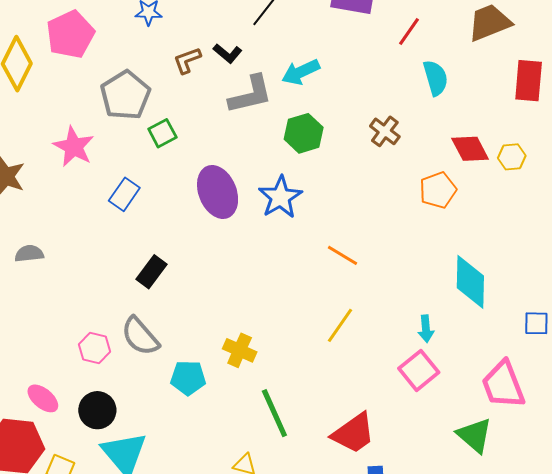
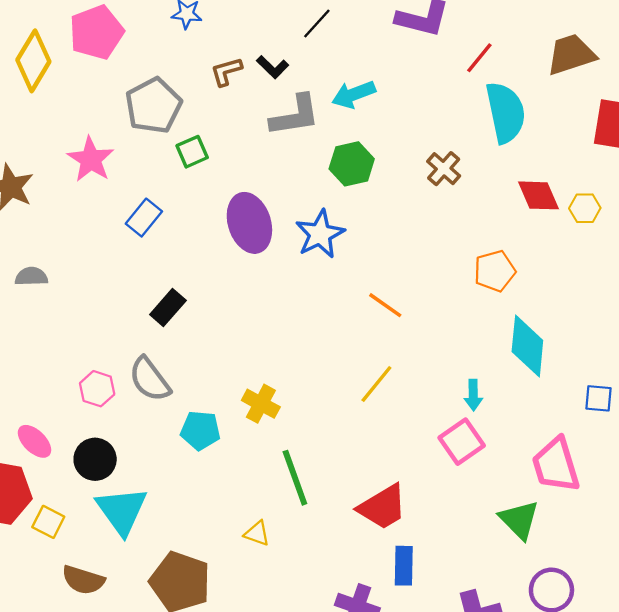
cyan semicircle: (436, 78) -> (506, 112), size x1.5
orange pentagon: (438, 190) -> (495, 271), moved

